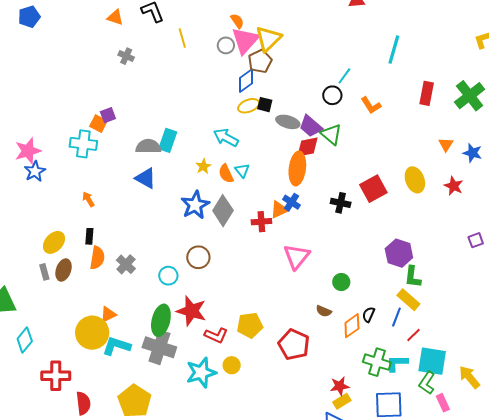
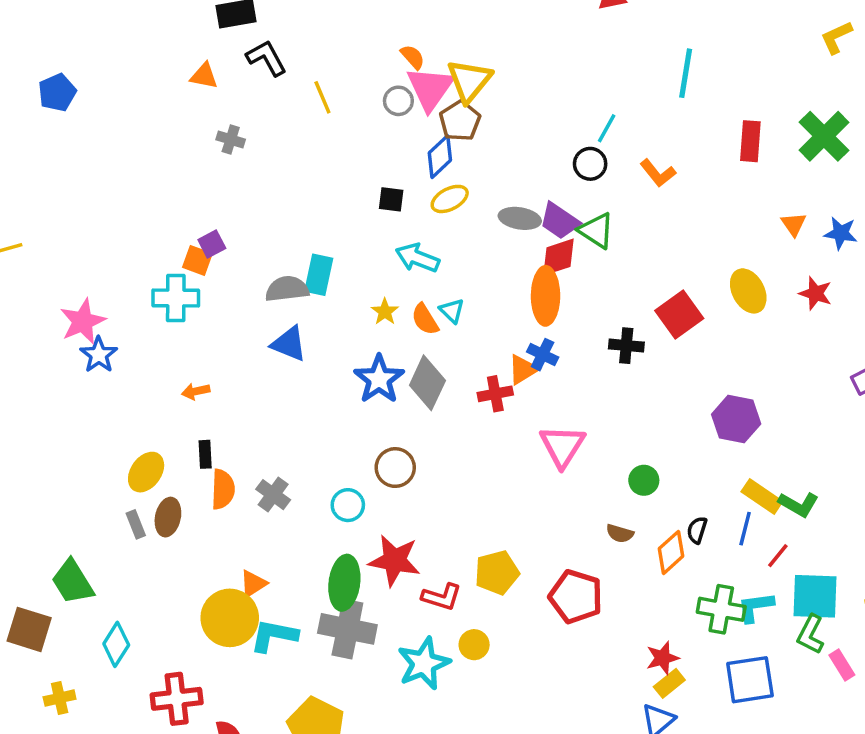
black square: (265, 105) -> (391, 199), moved
orange arrow: (88, 199) -> (196, 391), turned -63
green L-shape: (413, 277) -> (799, 504), moved, turned -60

